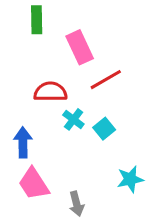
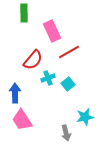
red semicircle: (50, 92) -> (33, 60), turned 130
cyan cross: (73, 119) -> (48, 78), turned 32
gray arrow: (77, 204) -> (66, 133), moved

